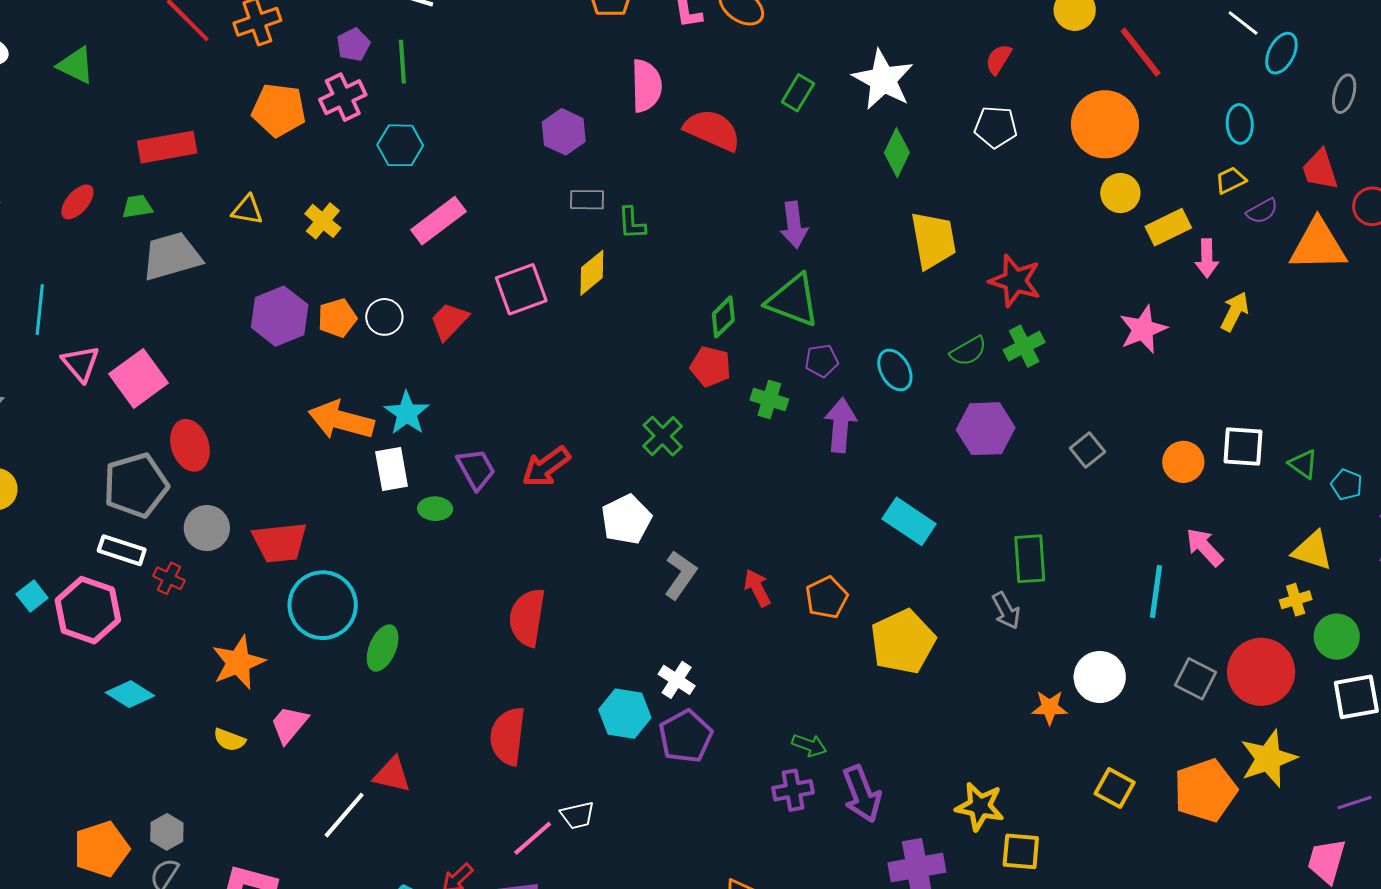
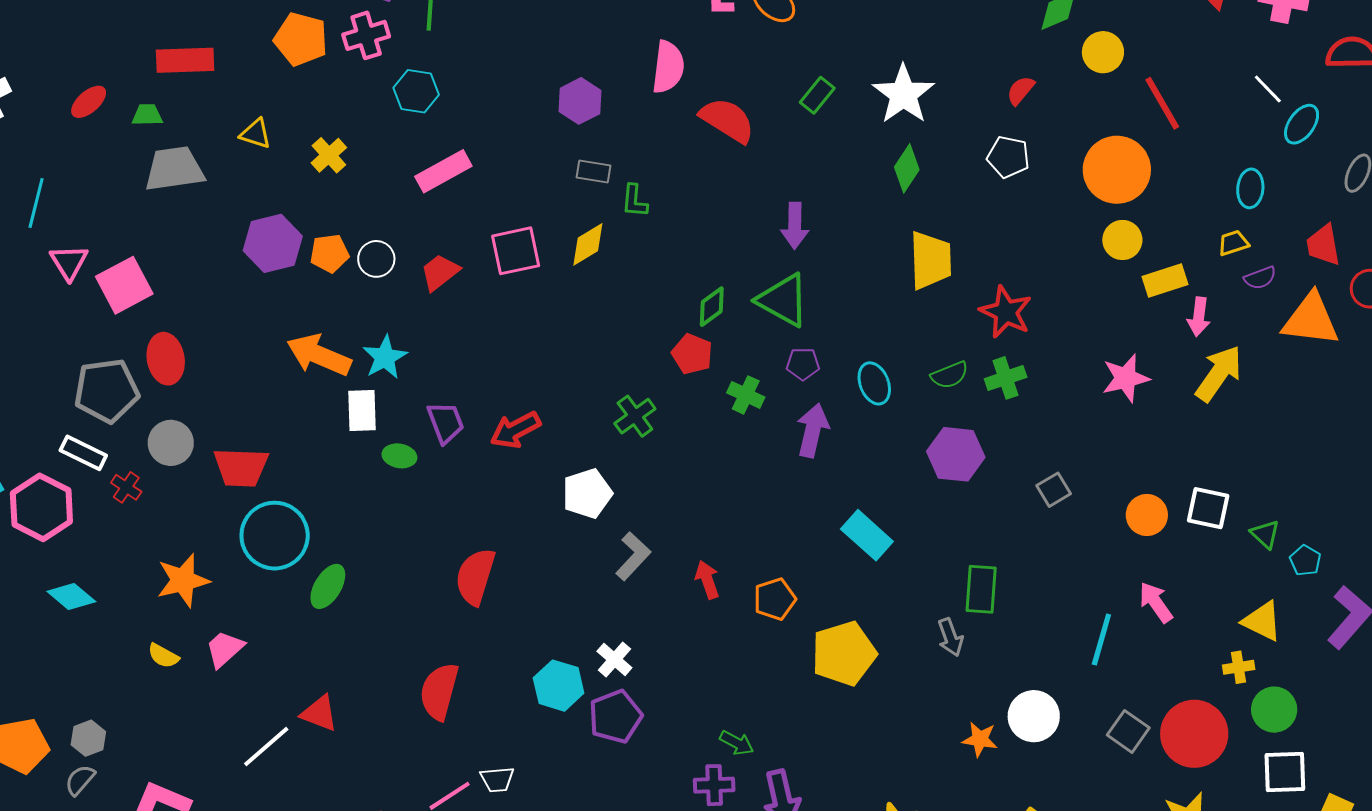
yellow arrow: (1235, 312) -> (1219, 373), size x1.5

